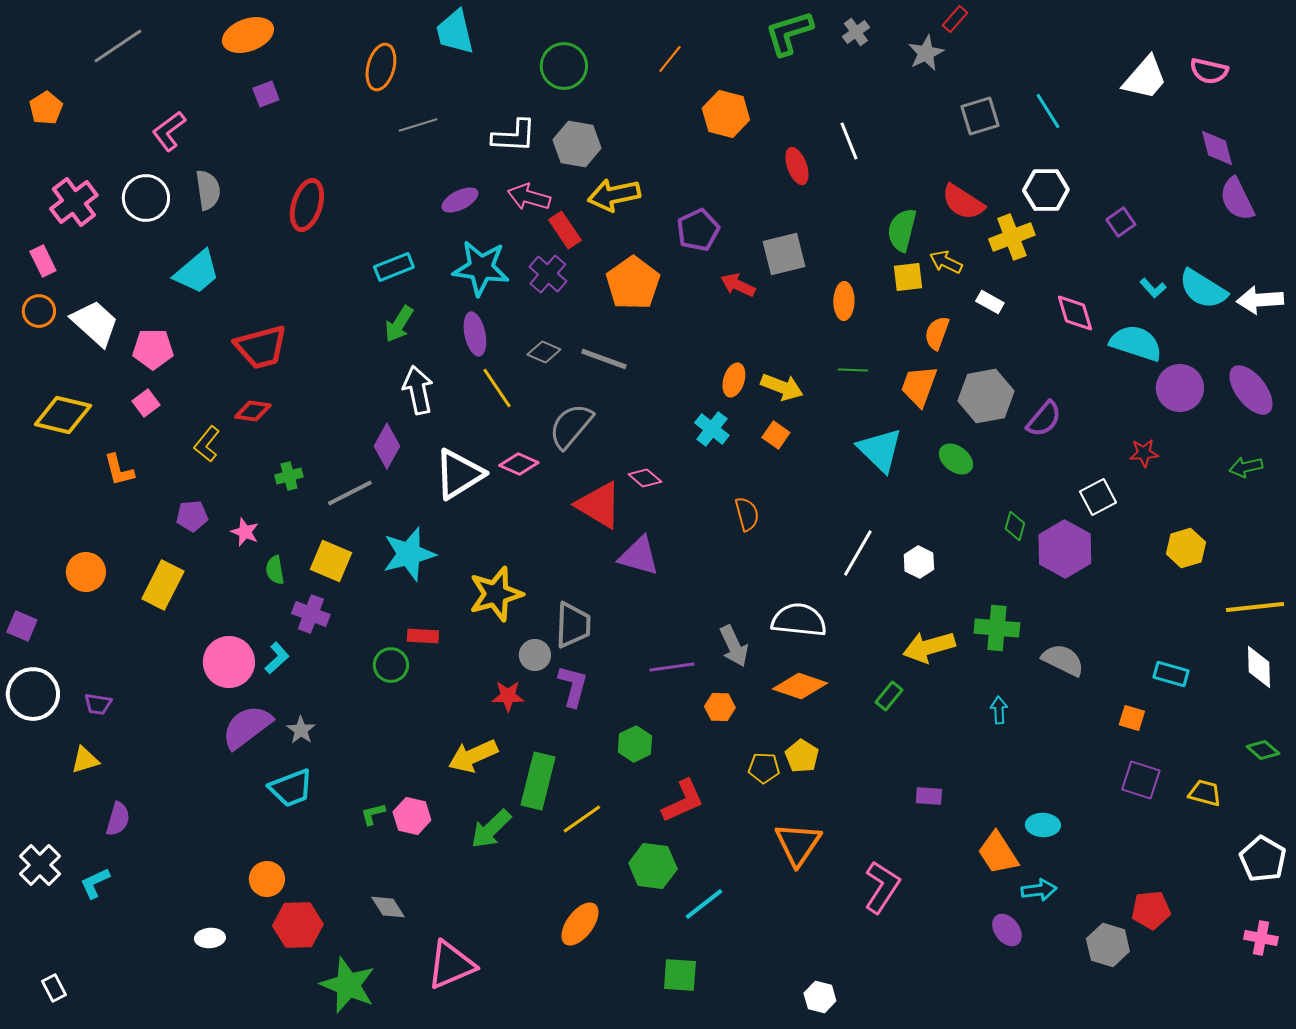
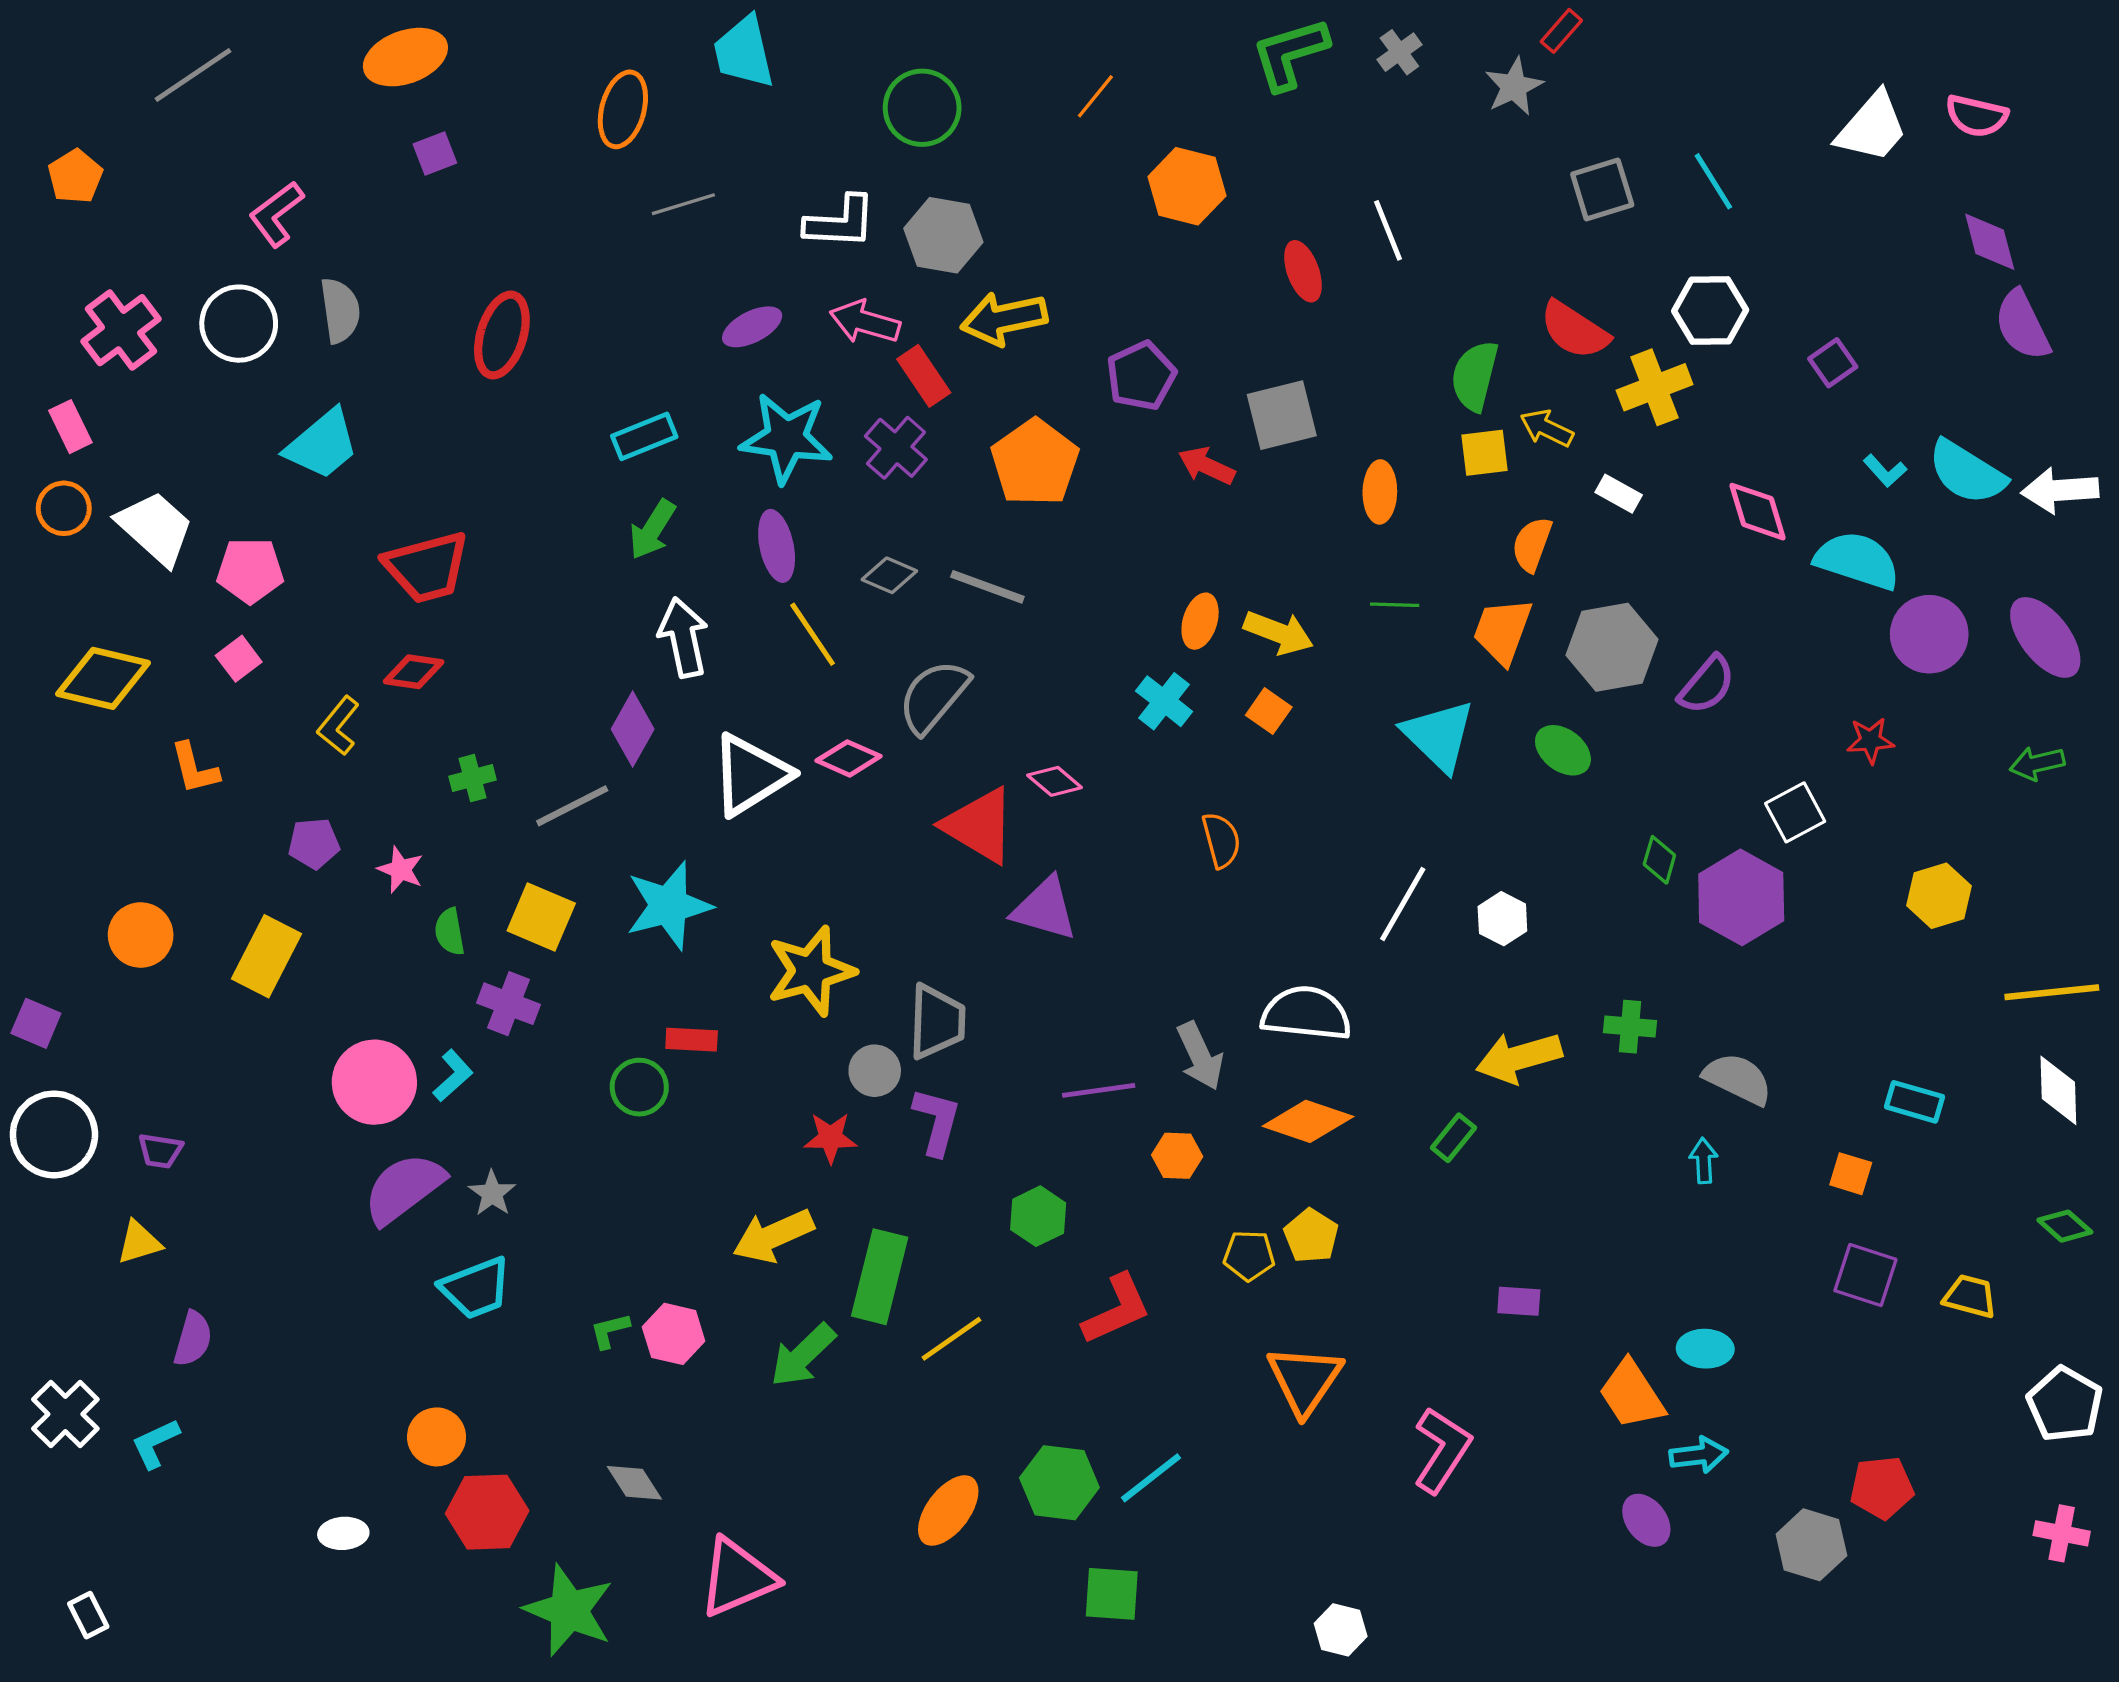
green cross: (997, 628) -> (1630, 1027), size x0.7
cyan arrow: (999, 710) -> (1704, 1161), moved
green hexagon: (653, 866) -> (1059, 1483), moved

